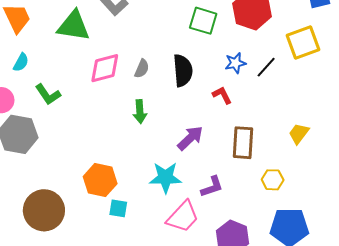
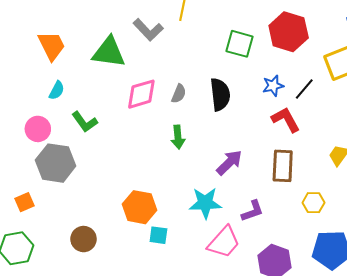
red L-shape: (222, 95) -> (286, 120), moved, size x1.4
brown circle: (44, 210) -> (84, 239), size x0.6

